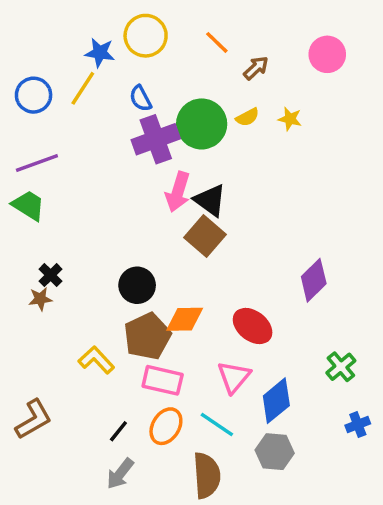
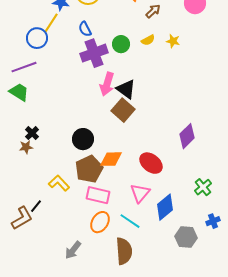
blue circle: (34, 95) -> (37, 38), moved
green circle: (202, 124) -> (121, 44), size x0.6
black line: (118, 431) -> (36, 206), moved
gray hexagon: (275, 452) -> (186, 237), moved

